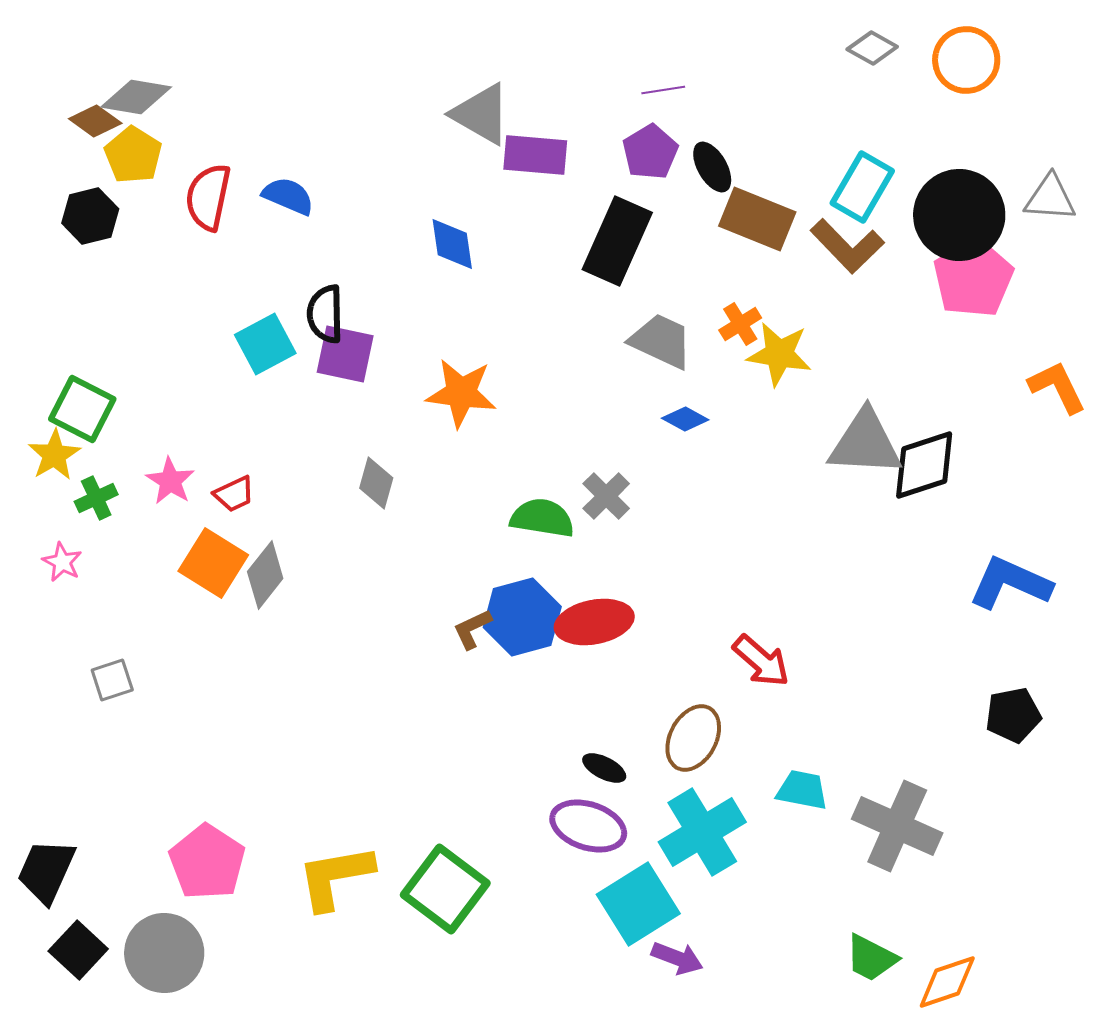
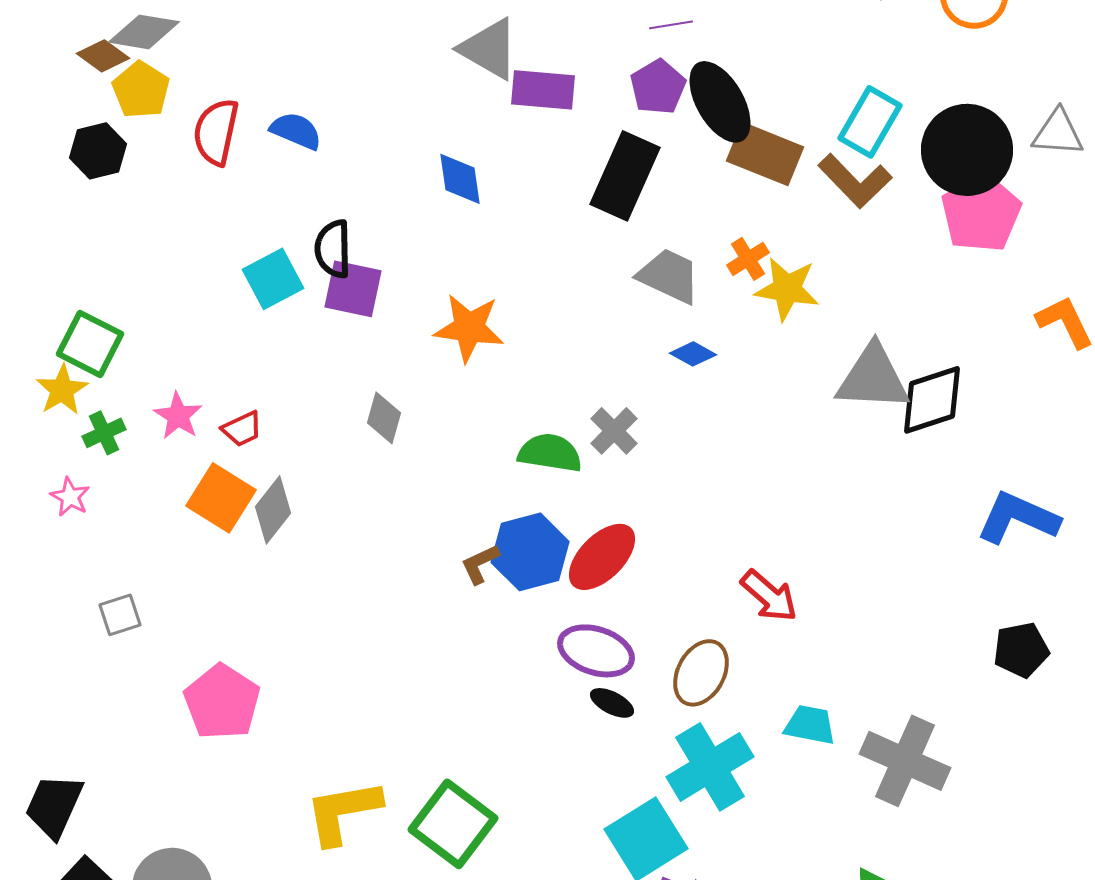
black ellipse: (712, 167) -> (720, 102), size x1.6
red ellipse: (594, 622) -> (602, 557), turned -34
purple ellipse: (588, 826) -> (596, 651), moved
pink pentagon: (207, 862) -> (222, 702), moved

